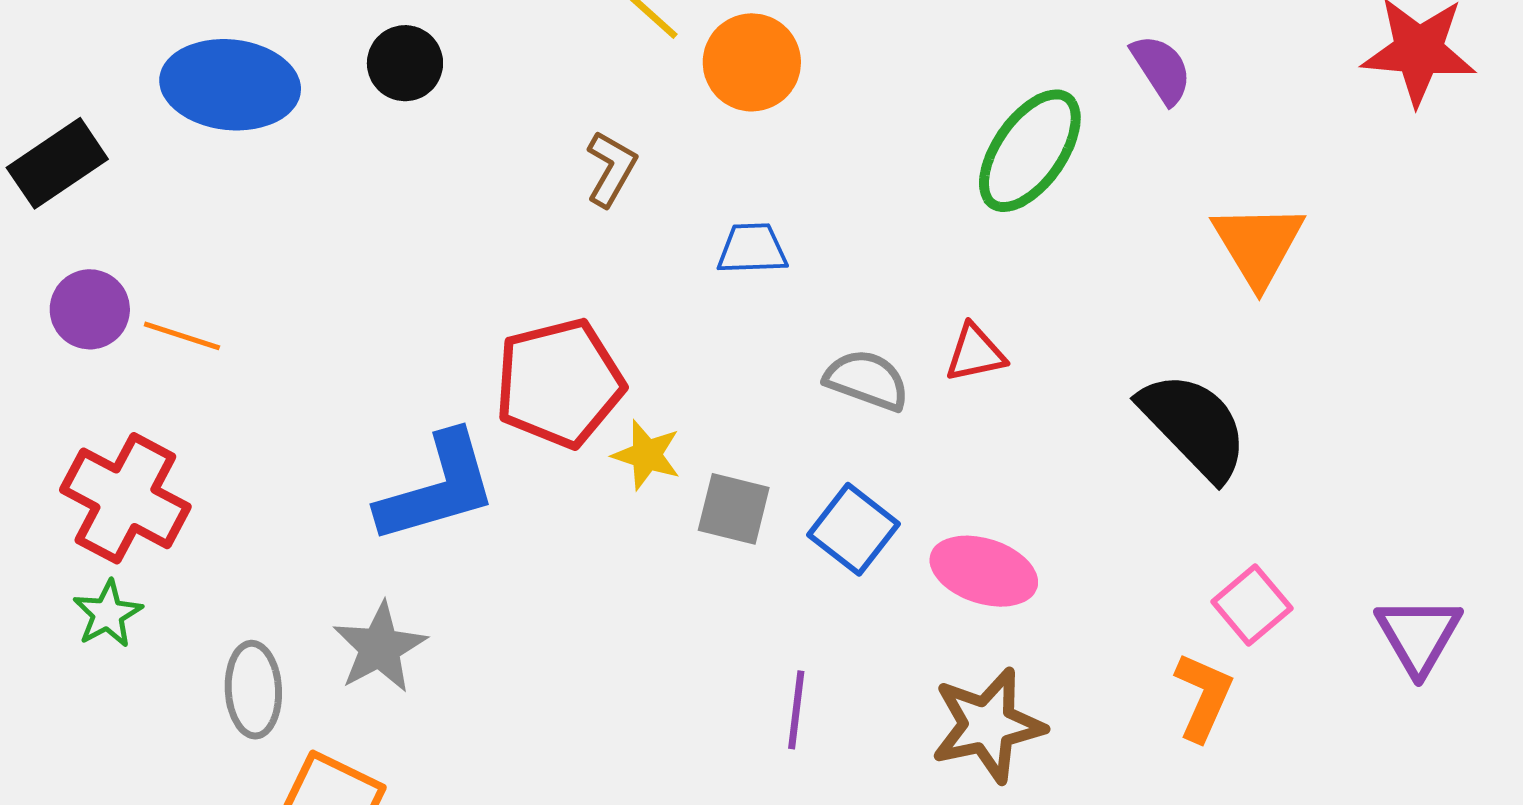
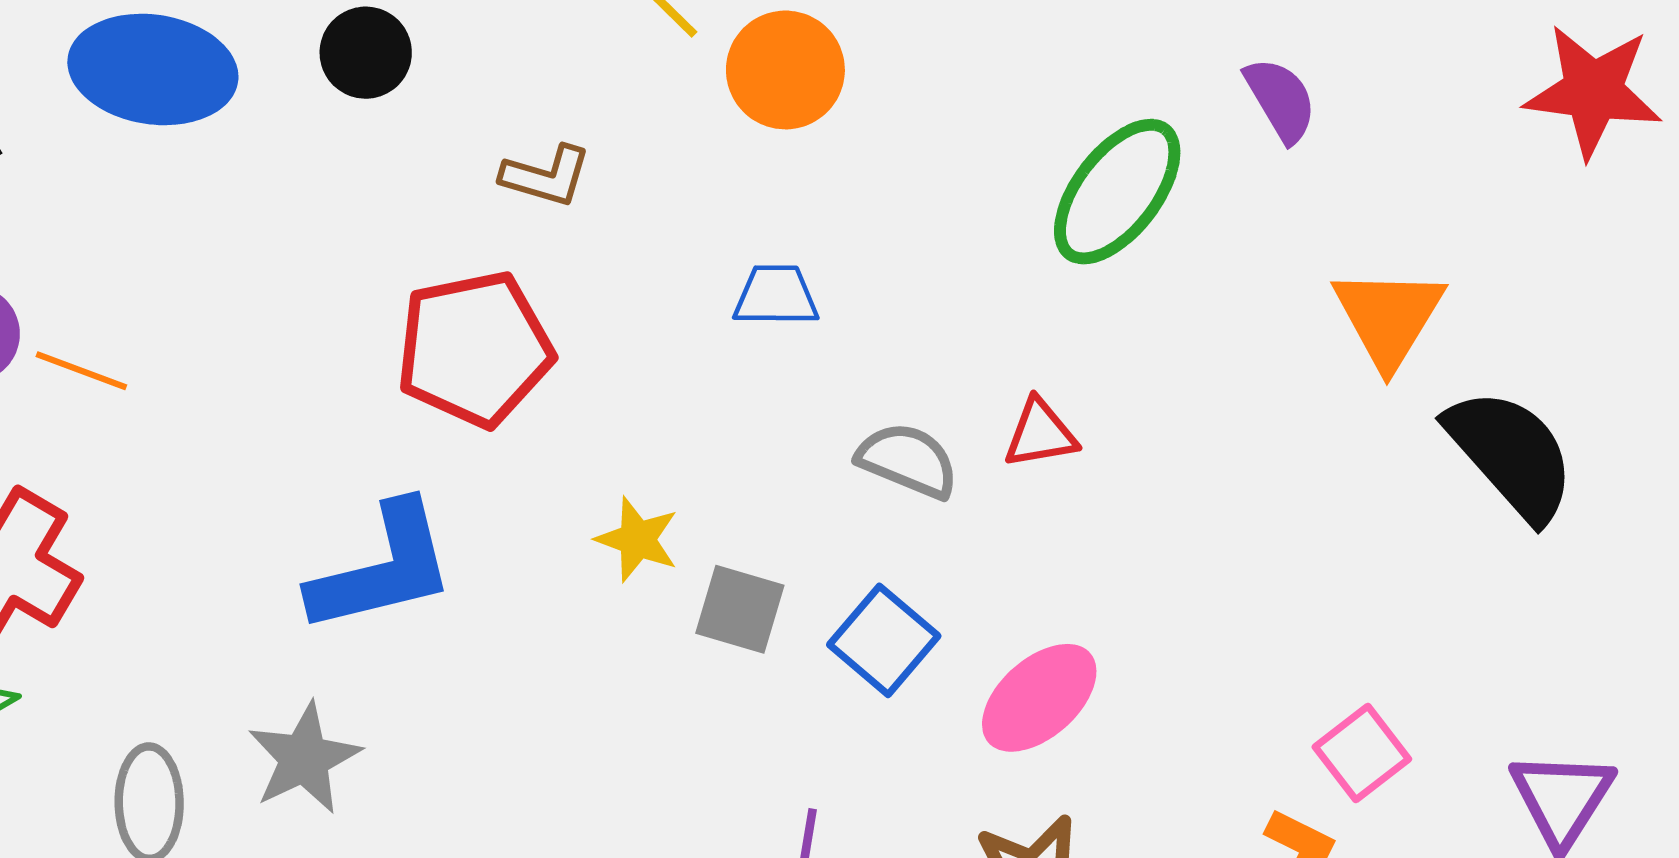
brown L-shape: (611, 169) -> (546, 176), moved, turned 74
red pentagon: (559, 383) -> (475, 349), moved
black semicircle: (1194, 426) -> (1511, 454), moved
pink ellipse: (984, 571) -> (1039, 698), turned -62

